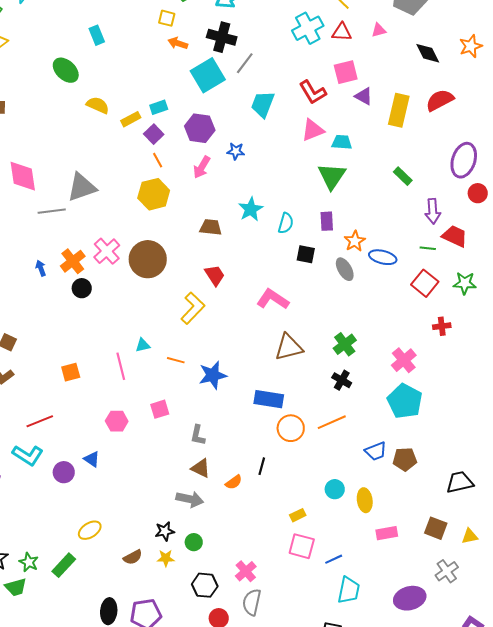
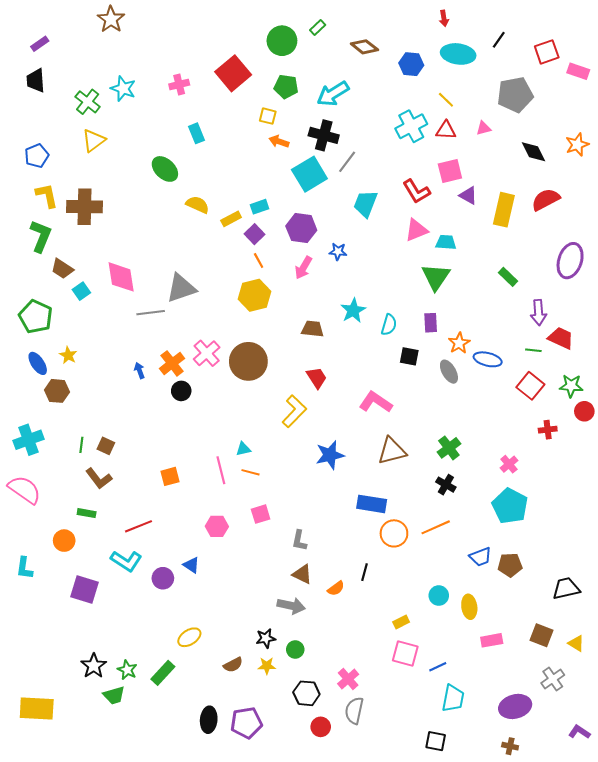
red circle: (478, 193) -> (584, 411), moved
orange line: (176, 360) -> (250, 472), moved
pink cross: (404, 360) -> (509, 464), size x0.7
blue star: (213, 375) -> (330, 455), moved
yellow triangle: (470, 536) -> (576, 643), turned 42

